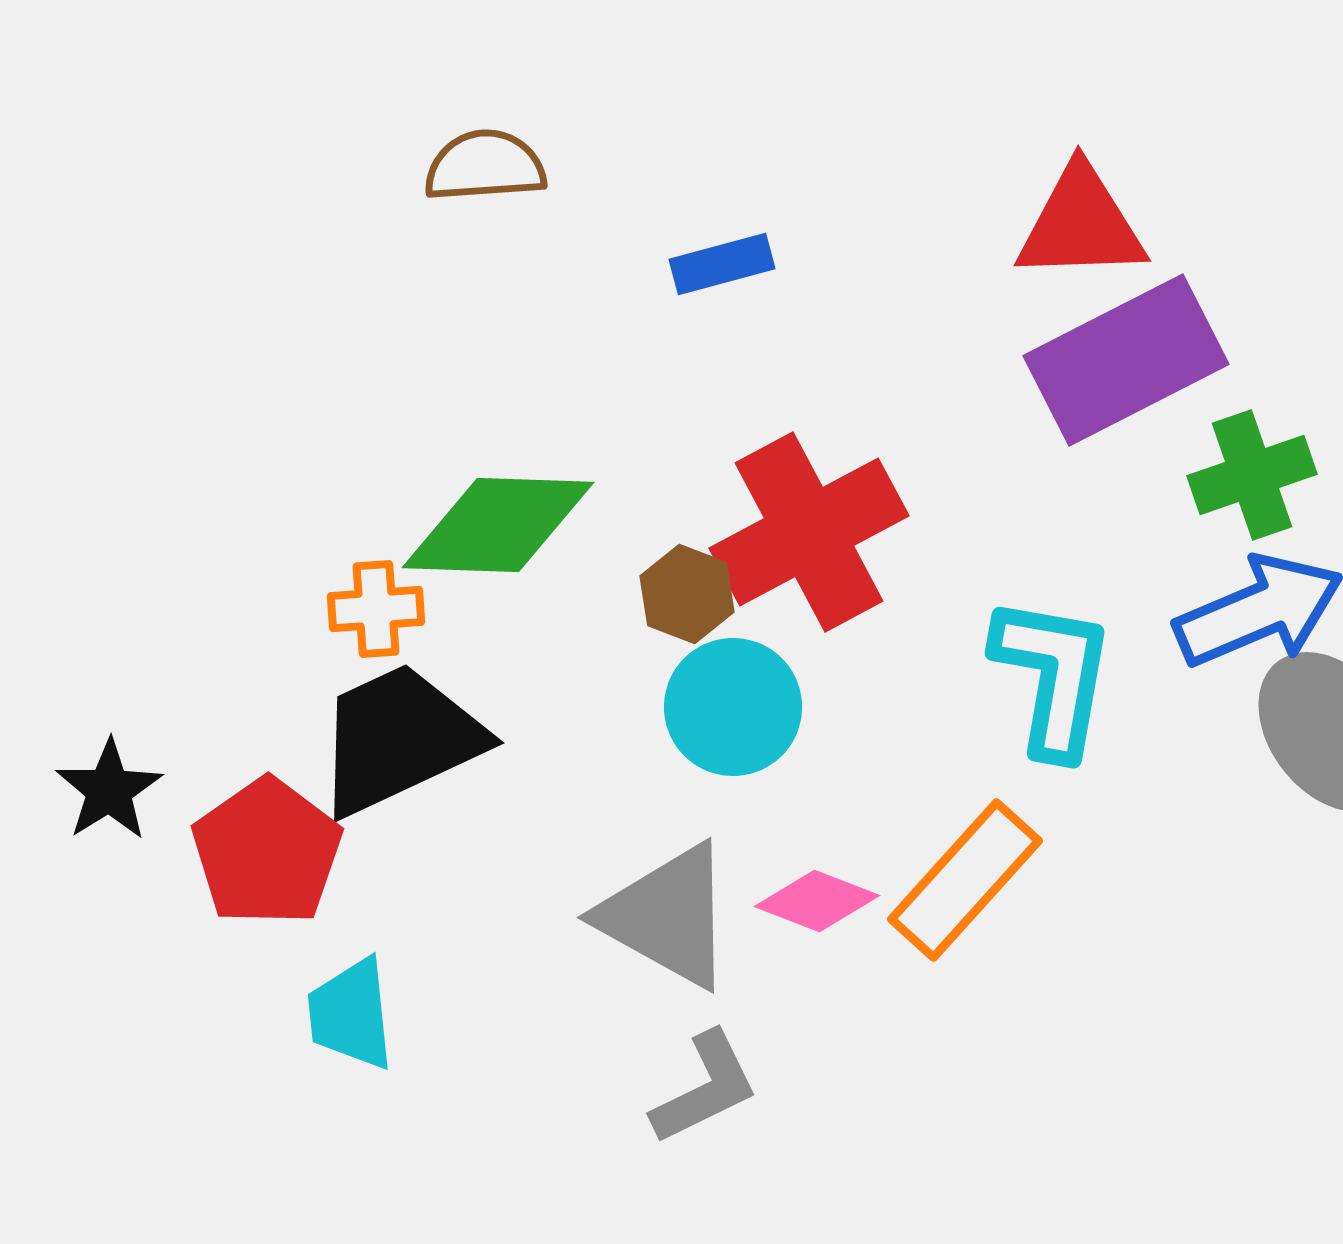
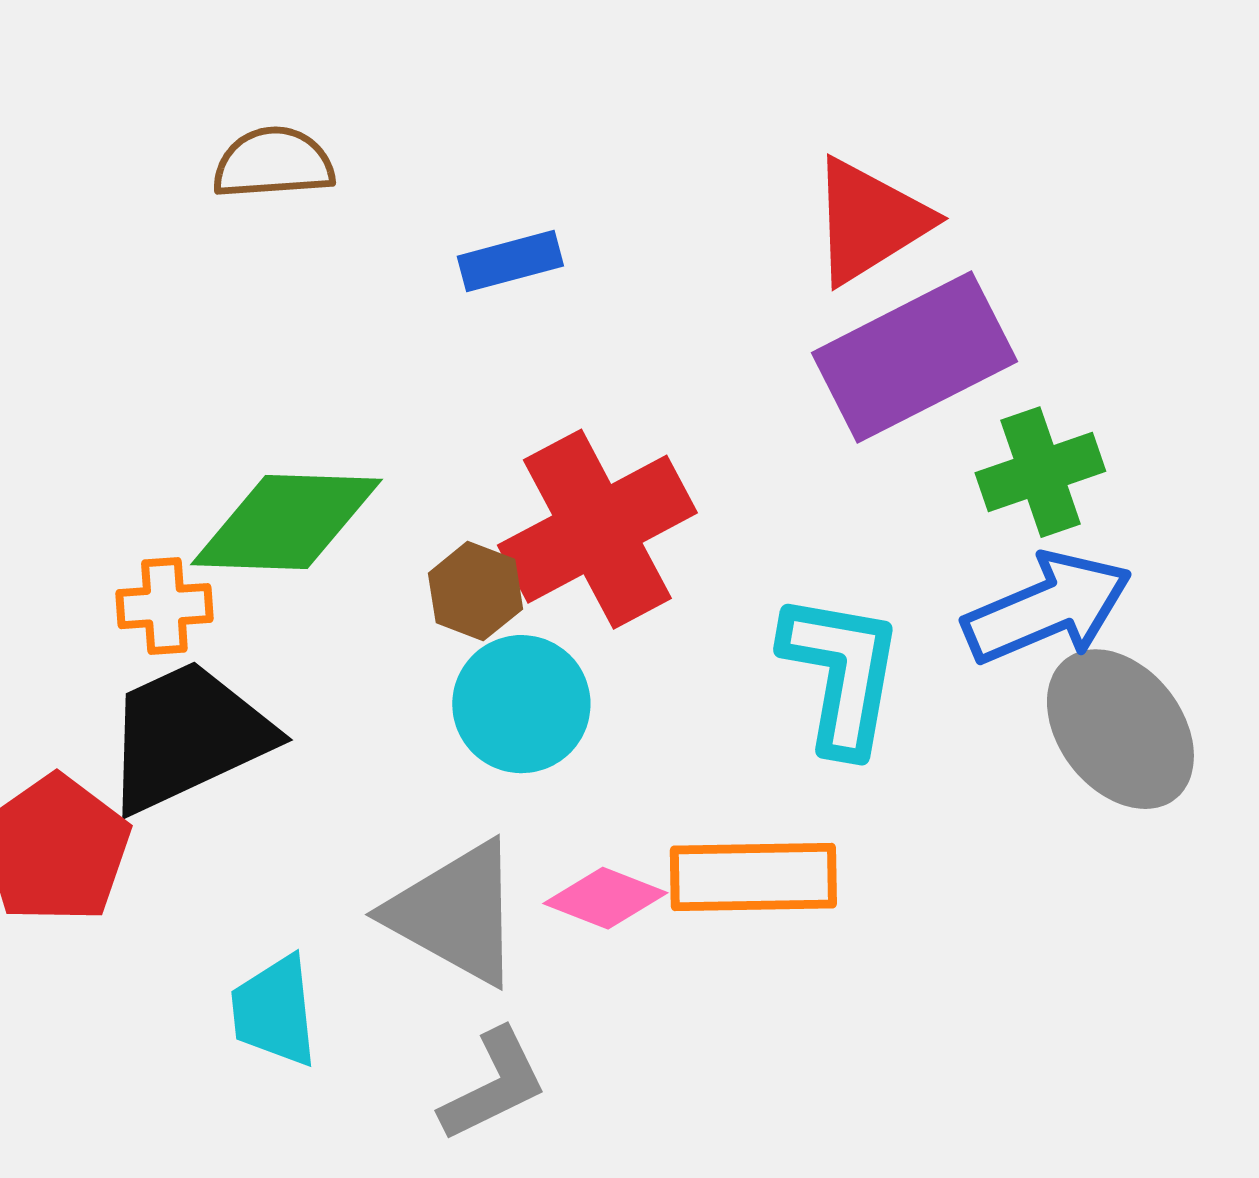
red triangle: (1081, 224) -> (869, 221), turned -30
orange rectangle: (965, 880) -> (753, 877), turned 47
cyan trapezoid: (351, 1014) -> (274, 1011), moved

